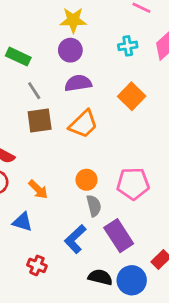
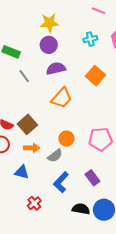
brown square: (40, 121) -> (27, 124), moved, turned -30
orange arrow: (38, 189) -> (32, 148), turned -42
gray semicircle: (94, 206) -> (55, 156), moved, turned 70
purple rectangle: (119, 236) -> (92, 178), size x0.7
red cross: (37, 265) -> (34, 203), turned 32

